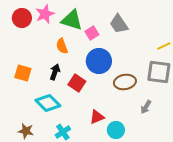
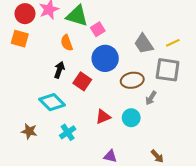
gray trapezoid: (119, 24) -> (144, 44), moved
orange square: (23, 73) -> (20, 39), moved
gray arrow: (146, 107) -> (151, 98), moved
cyan circle: (116, 130) -> (131, 118), moved

